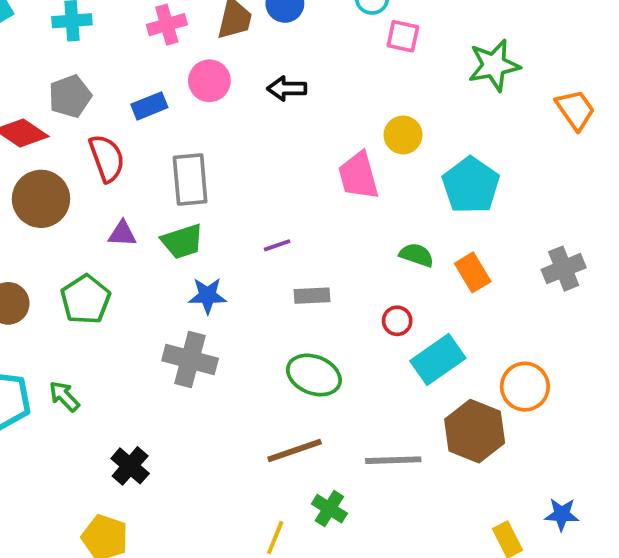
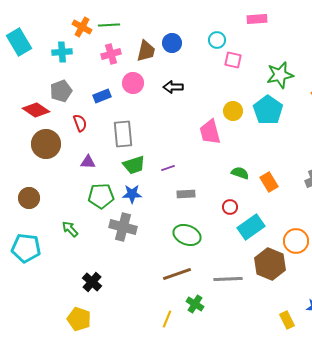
red semicircle: (107, 158) -> (80, 123), size x0.7
cyan pentagon: (471, 185) -> (268, 110), moved
green trapezoid: (182, 241) -> (134, 165), moved
green pentagon: (86, 299) -> (101, 196), moved, turned 30
green arrow: (64, 396) -> (70, 229), moved

